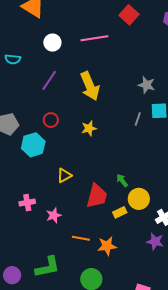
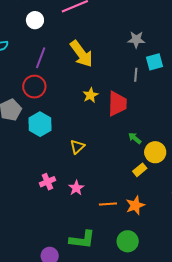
red circle: (51, 120) -> (34, 87), moved, size x1.5
red trapezoid: (97, 196) -> (117, 104), moved
green L-shape: (48, 267) -> (82, 240), turned 32

